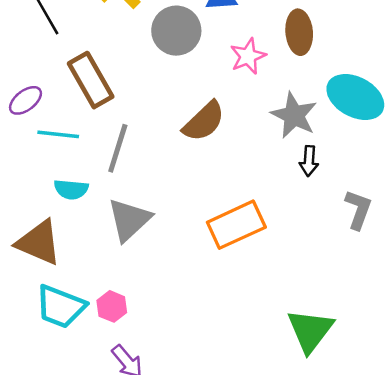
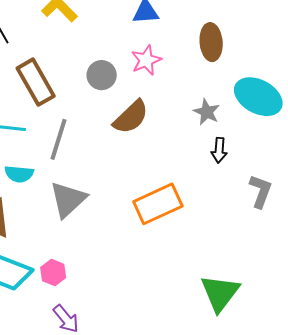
gray circle: (176, 31) -> (102, 75), moved, size x0.7
pink star: (248, 56) -> (146, 60), moved
gray star: (294, 115) -> (207, 112), size x0.7

